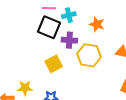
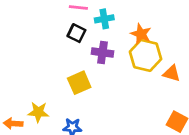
black square: (49, 27) -> (76, 33), size x0.6
yellow hexagon: (89, 55) -> (146, 55), moved

